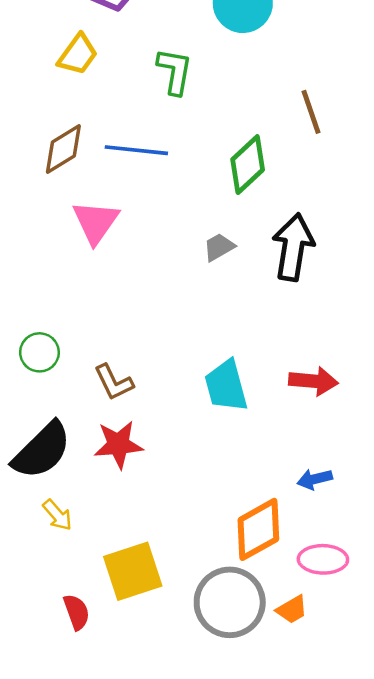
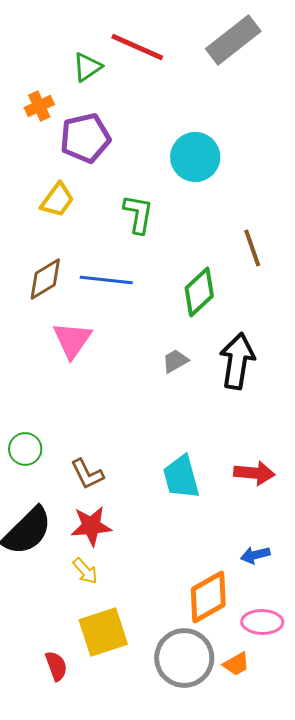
yellow arrow: (57, 515) -> (85, 571), moved

